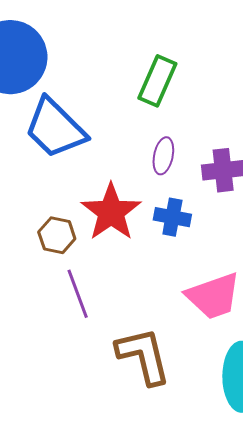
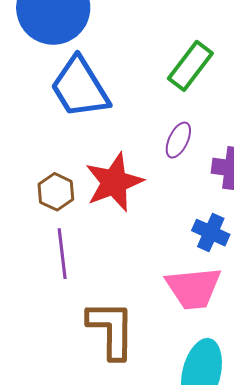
blue cross: (172, 217) -> (211, 233), moved

